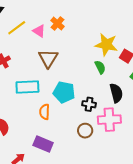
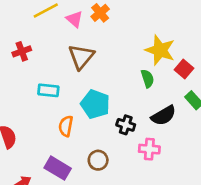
cyan rectangle: (27, 87) -> (48, 90), size x0.7
black semicircle: (116, 93) -> (164, 115), turned 66
pink cross: (109, 120) -> (149, 149), size x0.7
brown circle: (85, 131) -> (98, 160), moved

